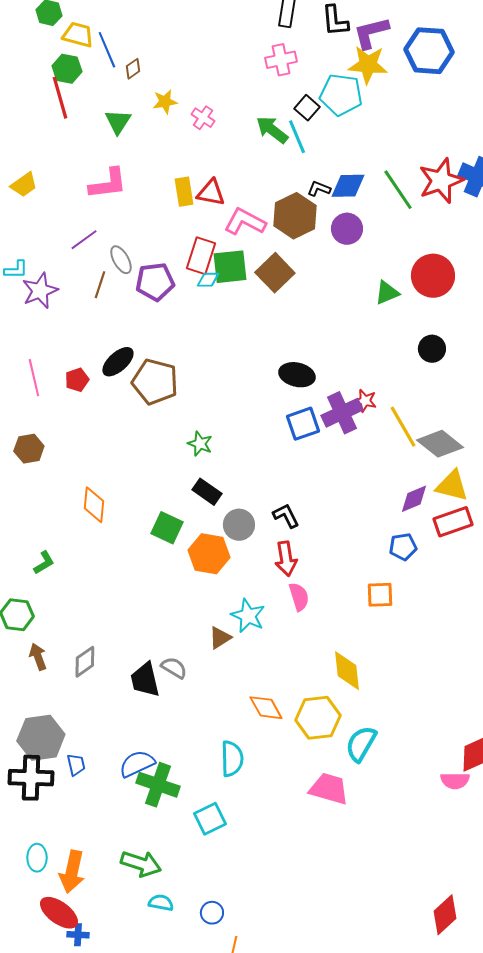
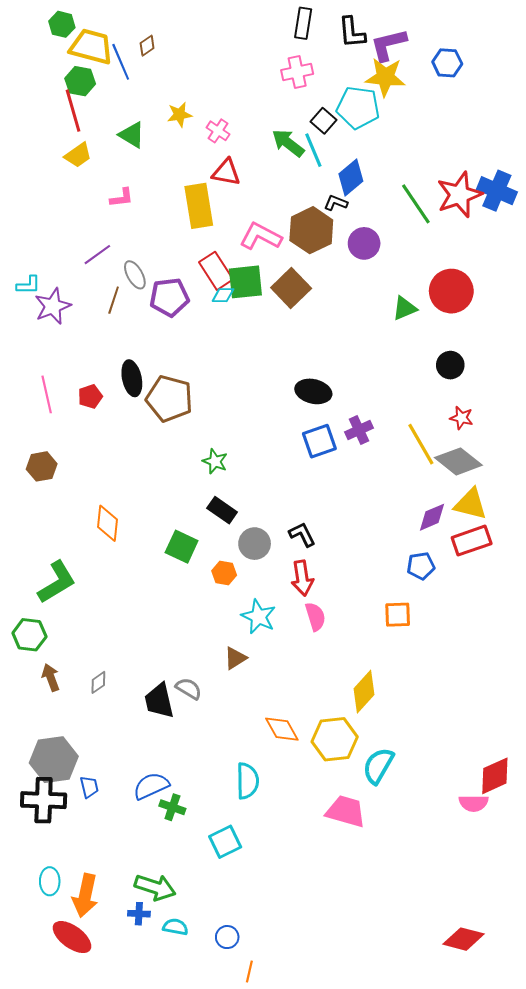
yellow trapezoid: (78, 35) -> (91, 47), size x1.4
blue hexagon: (429, 51) -> (447, 63), size x0.6
brown diamond: (133, 69) -> (147, 46), moved
green triangle: (118, 122) -> (132, 135), turned -32
pink L-shape: (108, 184) -> (122, 198), size x0.6
yellow trapezoid: (24, 185) -> (78, 155), moved
blue diamond: (348, 186) -> (351, 177), moved, turned -39
yellow rectangle: (184, 192) -> (199, 206), size x1.5
red triangle: (211, 193) -> (226, 172), moved
red rectangle: (201, 256) -> (216, 271), turned -51
black ellipse: (118, 362) -> (132, 378), turned -60
red star: (365, 401) -> (461, 418), moved
purple cross: (342, 413) -> (359, 430), size x0.7
orange hexagon: (209, 554) -> (224, 573), size x0.6
green L-shape: (44, 563) -> (57, 582), size x1.8
cyan star: (248, 616) -> (259, 617), moved
gray diamond: (85, 662) -> (98, 682), size x0.7
yellow diamond: (347, 671) -> (364, 692), turned 48
green cross: (158, 785) -> (172, 807), size x0.6
red diamond: (445, 915) -> (463, 939), turned 57
blue cross: (78, 935) -> (139, 914), moved

